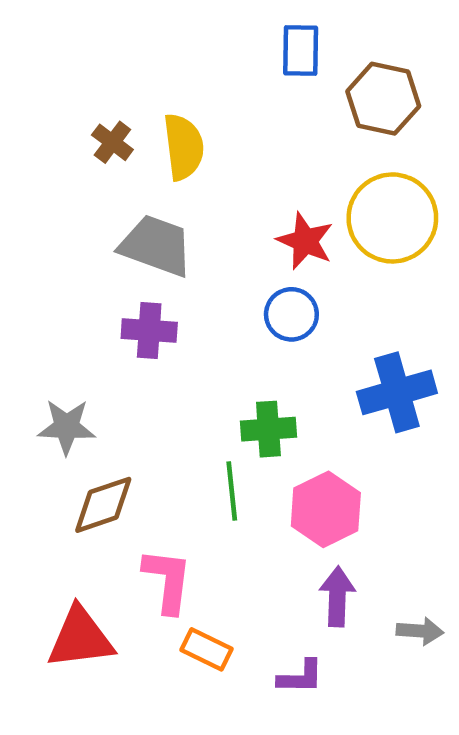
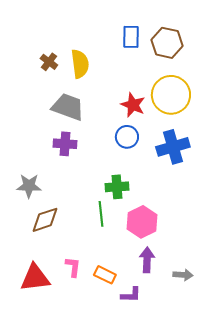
blue rectangle: (301, 50) -> (131, 37), moved
blue cross: (397, 392) -> (173, 147), moved
pink L-shape: (167, 581) -> (73, 267), moved, size x0.7
orange rectangle: (207, 649) -> (105, 275), moved

